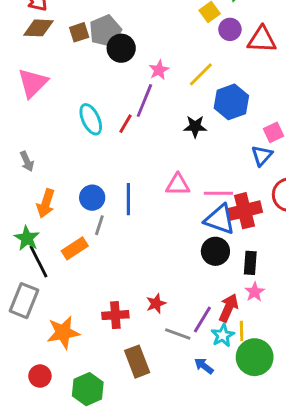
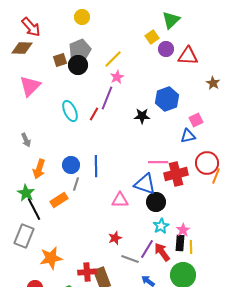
brown diamond: (39, 28) -> (22, 48), moved
brown square: (79, 32) -> (60, 60), moved
black circle: (121, 48) -> (78, 65), moved
yellow line: (201, 74) -> (113, 59), moved
blue triangle: (262, 156) -> (188, 136), turned 35
pink triangle: (178, 185) -> (120, 200), moved
blue triangle: (220, 219) -> (145, 184), moved
black rectangle: (250, 263) -> (180, 243), moved
red arrow: (229, 308) -> (162, 252), moved, turned -60
red cross: (115, 315) -> (87, 272), moved
yellow line: (242, 331) -> (191, 247), moved
cyan star: (223, 335) -> (161, 226), moved

